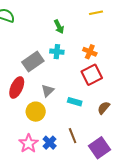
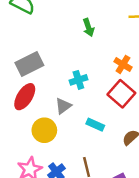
cyan cross: (57, 52) -> (78, 80), moved, turned -32
gray rectangle: (33, 62) -> (29, 64), moved
red square: (92, 75) -> (121, 94), turned -30

